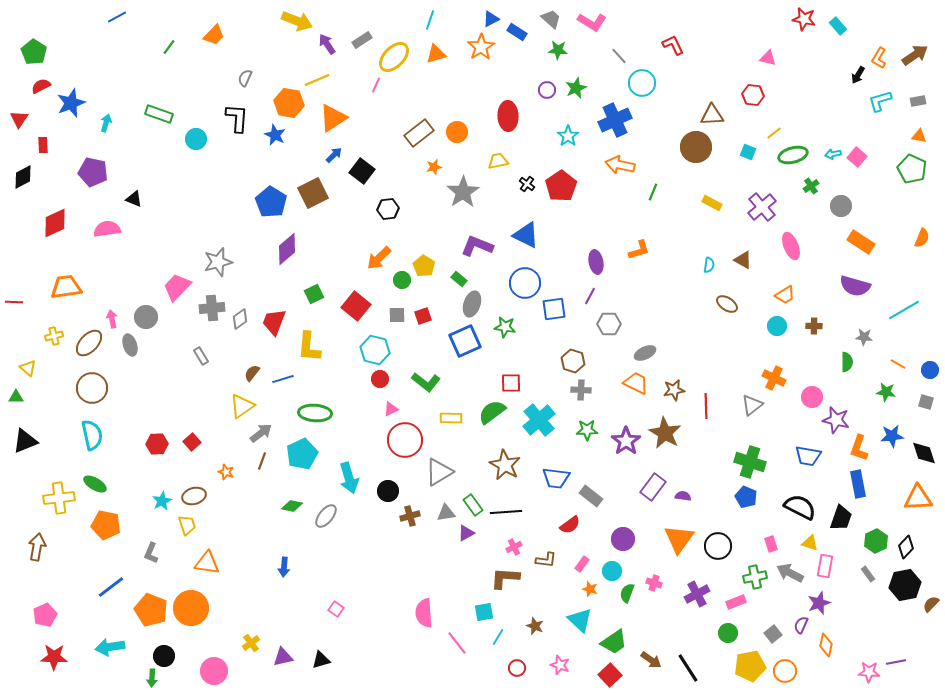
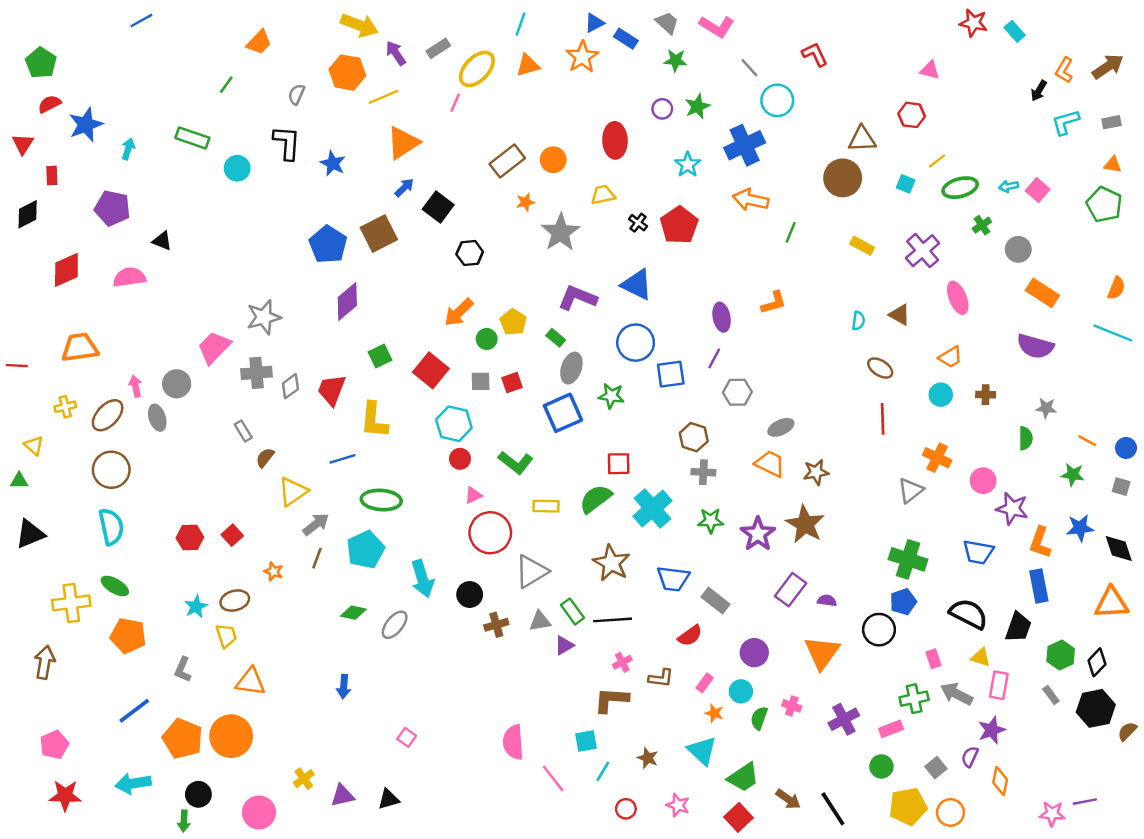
green line: (169, 47) -> (226, 85), moved
orange hexagon: (289, 103) -> (347, 73), moved
cyan line: (904, 310) -> (1113, 333), moved, turned 52
brown semicircle: (252, 373) -> (265, 458), moved
red line: (706, 406) -> (883, 419), moved
blue pentagon: (746, 497) -> (903, 602), turned 30
black circle: (718, 546) -> (879, 630), moved

